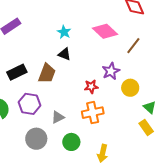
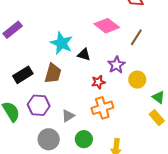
cyan star: (64, 32) -> (61, 43), moved, size x1.6
black triangle: (65, 54) -> (84, 55), moved

